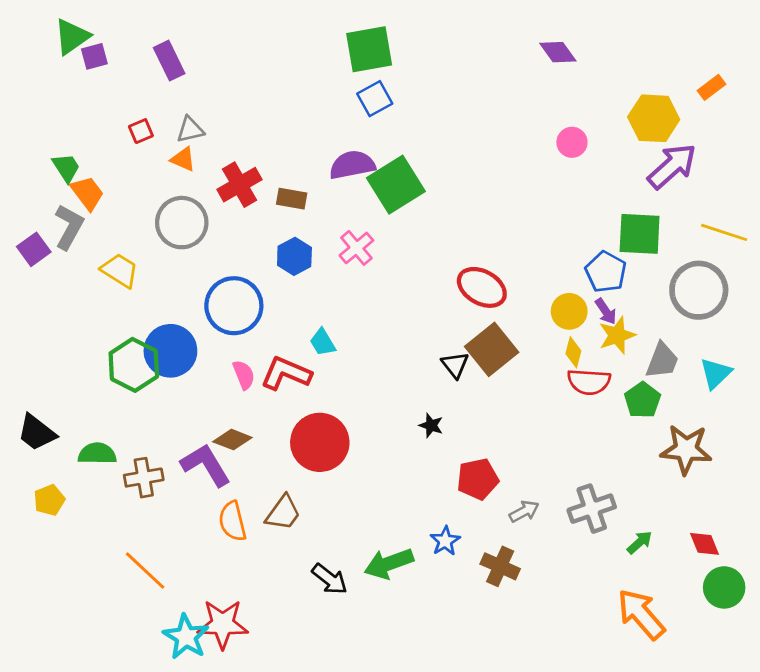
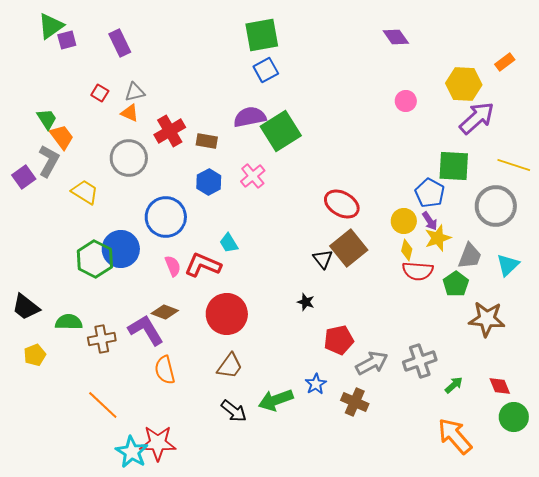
red square: (141, 131) -> (100, 93), turned -36
gray arrow: (524, 511) -> (372, 363), size x1.5
brown trapezoid: (283, 513) -> (230, 366), moved

